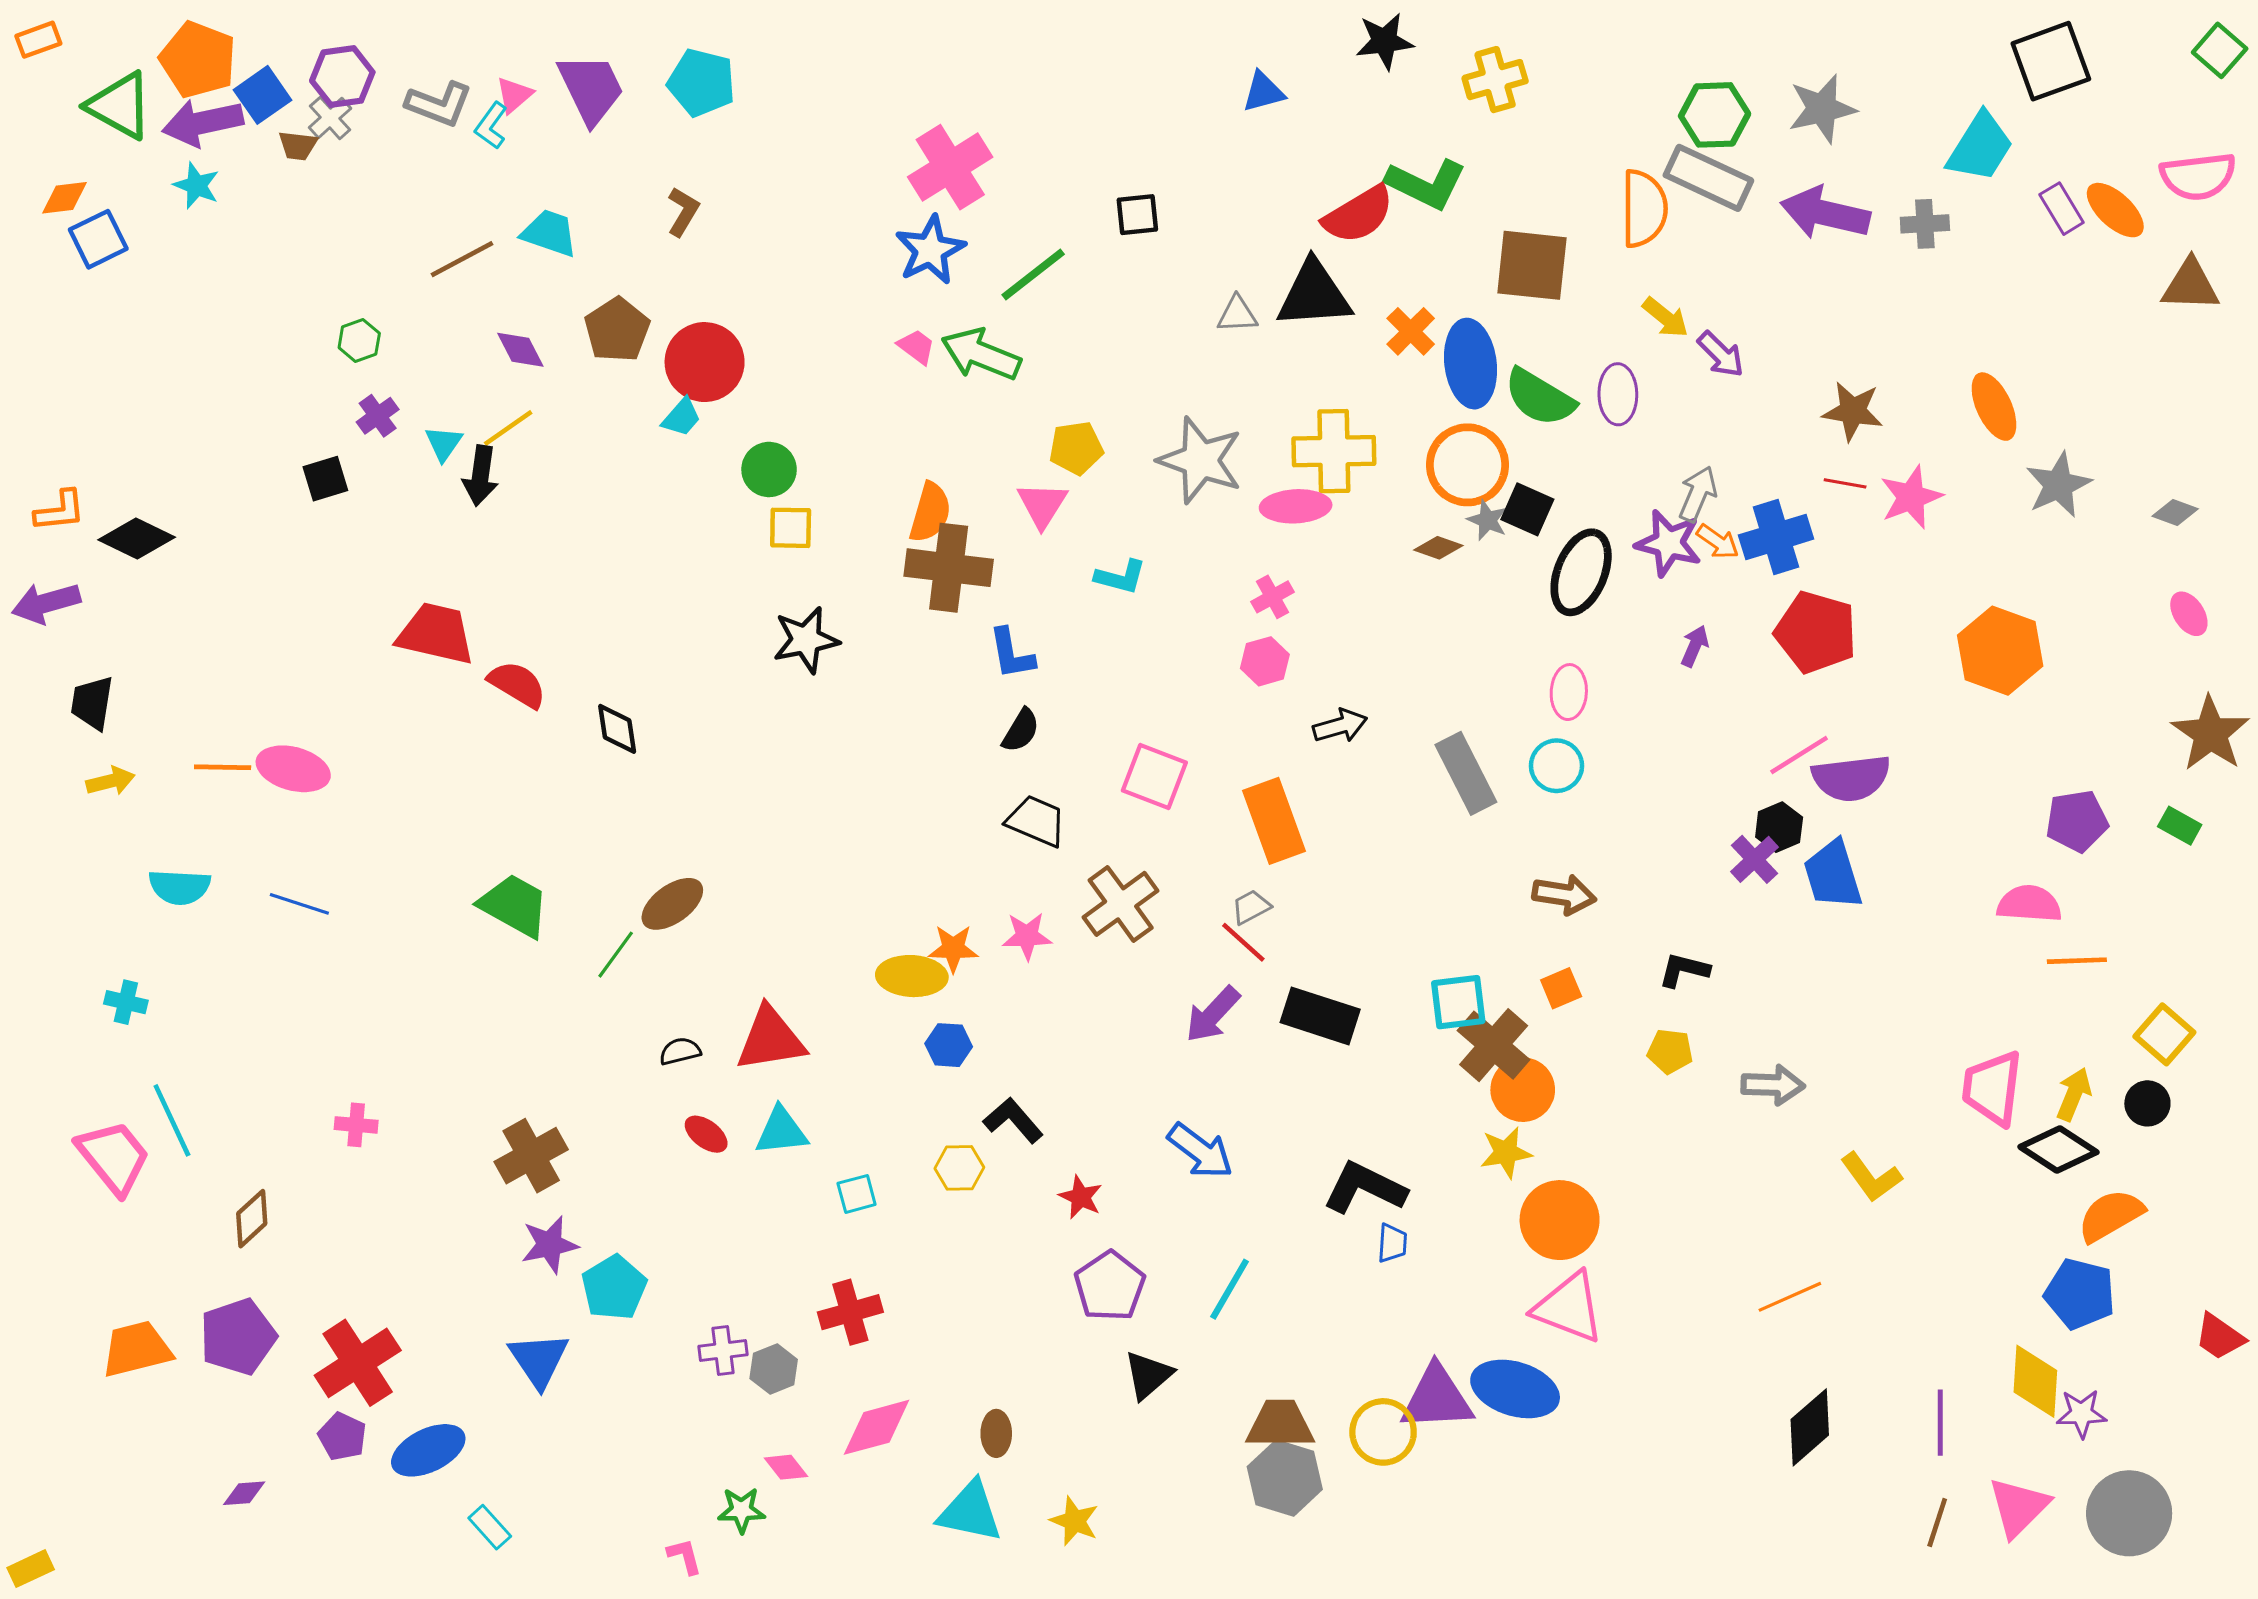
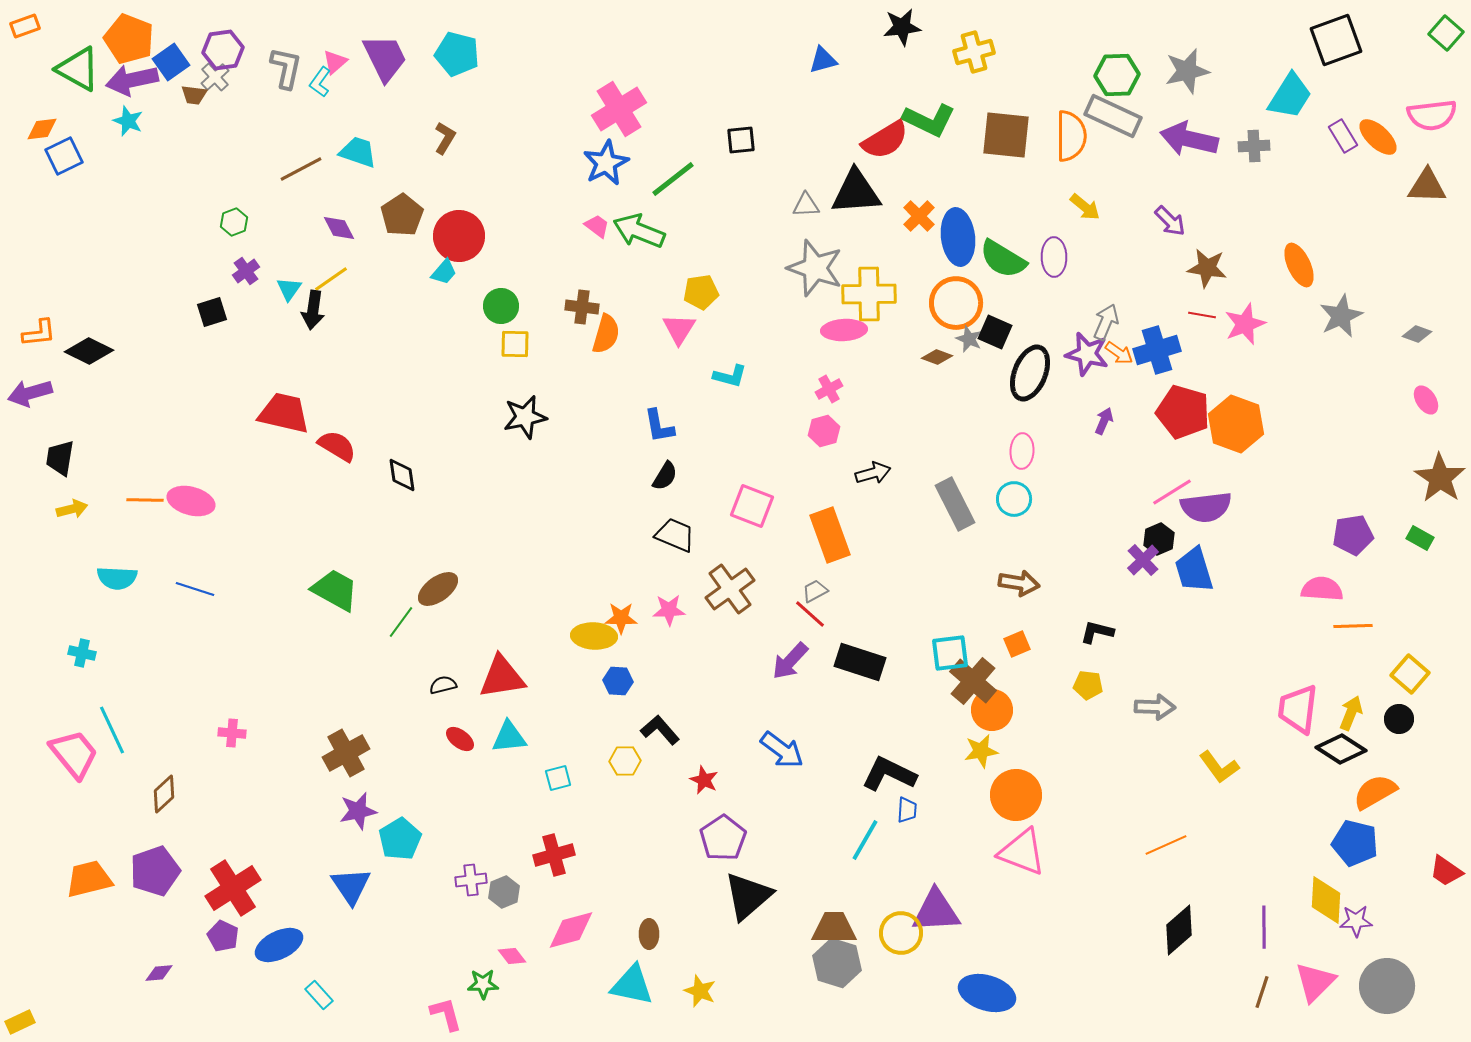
gray L-shape: (439, 104) -> (286, 68), turned -99
brown square: (1532, 265) -> (1006, 135), moved
purple arrow: (1721, 354) -> (1170, 221), moved
gray star: (1200, 460) -> (815, 268), moved
brown cross: (949, 568) -> (582, 307), moved, size x0.6
orange hexagon: (2000, 651) -> (1236, 424), moved
cyan line: (1230, 1289) -> (865, 840), moved
black triangle: (1148, 1375) -> (748, 896), size x1.5
blue ellipse: (1515, 1389) -> (987, 993), moved
pink L-shape: (685, 1556) -> (446, 1014), size x1.4

